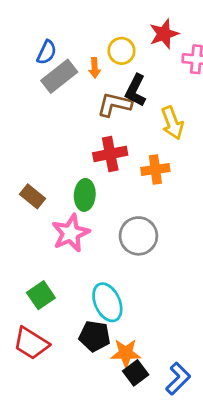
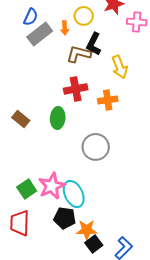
pink star: (71, 233) -> (52, 186), moved
red trapezoid: (31, 343) -> (20, 223), turned 60

